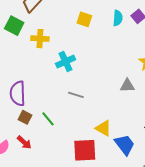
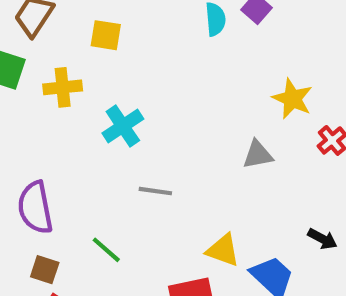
yellow square: (84, 19) -> (106, 35), moved
brown square: (25, 117) -> (45, 270), moved

